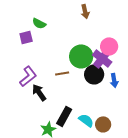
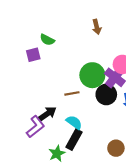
purple L-shape: (28, 76) -> (35, 127), moved
black arrow: (39, 92) -> (47, 114), turned 90
cyan semicircle: (86, 120) -> (74, 122), moved

